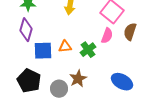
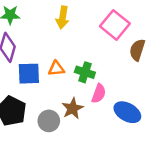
pink semicircle: (107, 36) -> (99, 93), moved
green cross: (88, 50) -> (85, 72), turned -35

